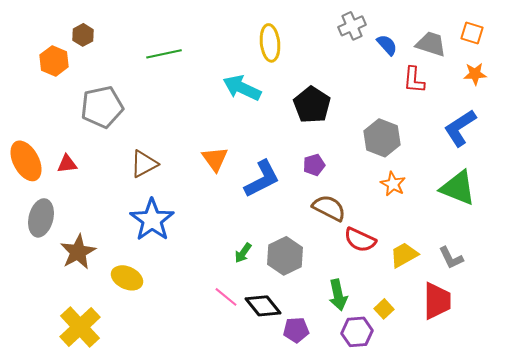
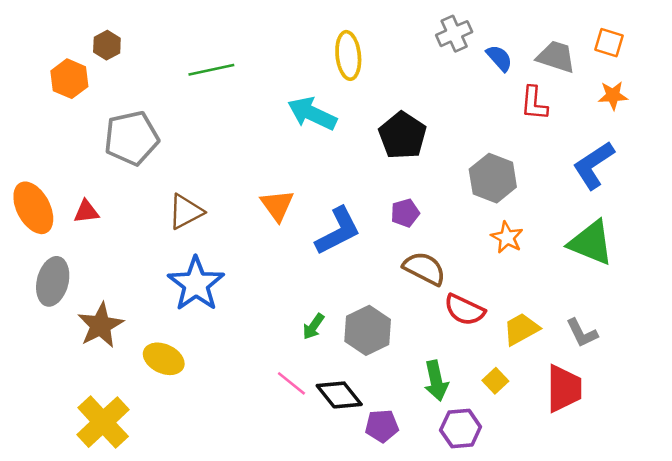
yellow square: (384, 309) -> (495, 381), moved

